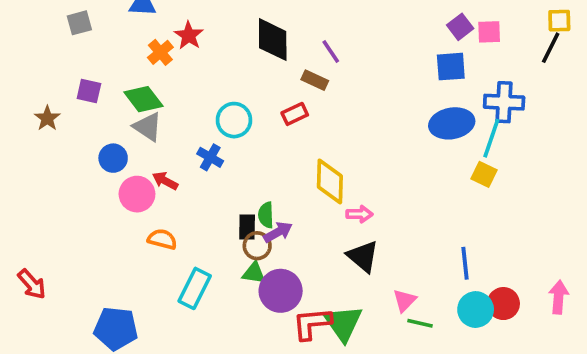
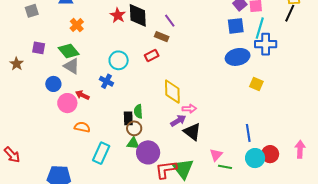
red star: (189, 35) -> (118, 15), moved
cyan line: (491, 138) -> (260, 28), moved
purple arrow: (278, 232) -> (178, 121), moved

